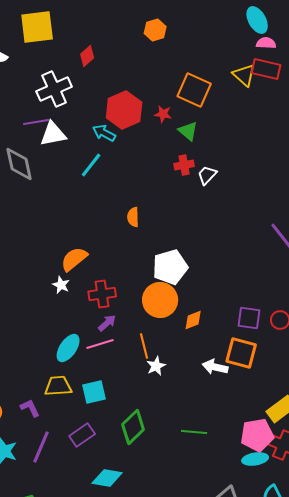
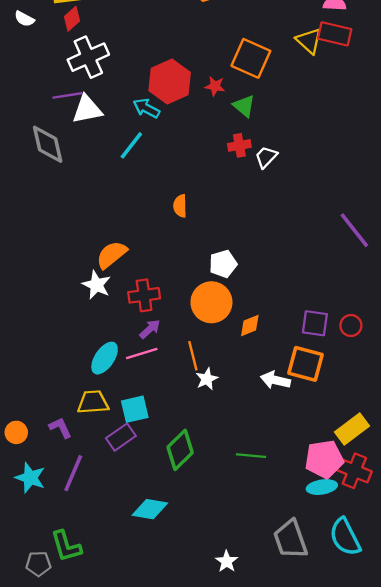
red diamond: (87, 56) -> (72, 19), moved
white pentagon: (170, 267) -> (223, 264), size x0.7
white star: (61, 285) -> (96, 285), size x1.4
purple rectangle: (82, 435) -> (121, 437), moved

